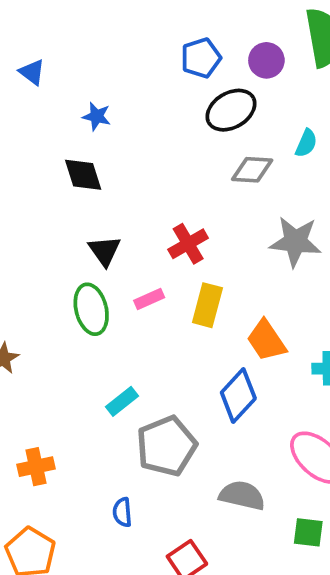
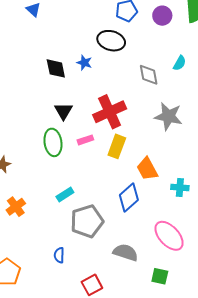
black ellipse: (231, 110) -> (111, 41), moved, turned 40
blue star: (97, 116) -> (84, 63), moved
gray diamond: (252, 170) -> (149, 75), turned 70
red cross: (188, 244) -> (110, 112), size x1.5
orange cross: (36, 467) -> (16, 207), moved, turned -30

